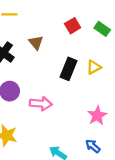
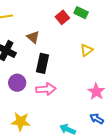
green rectangle: (102, 29) -> (81, 13), moved
black rectangle: (68, 69) -> (42, 63), moved

